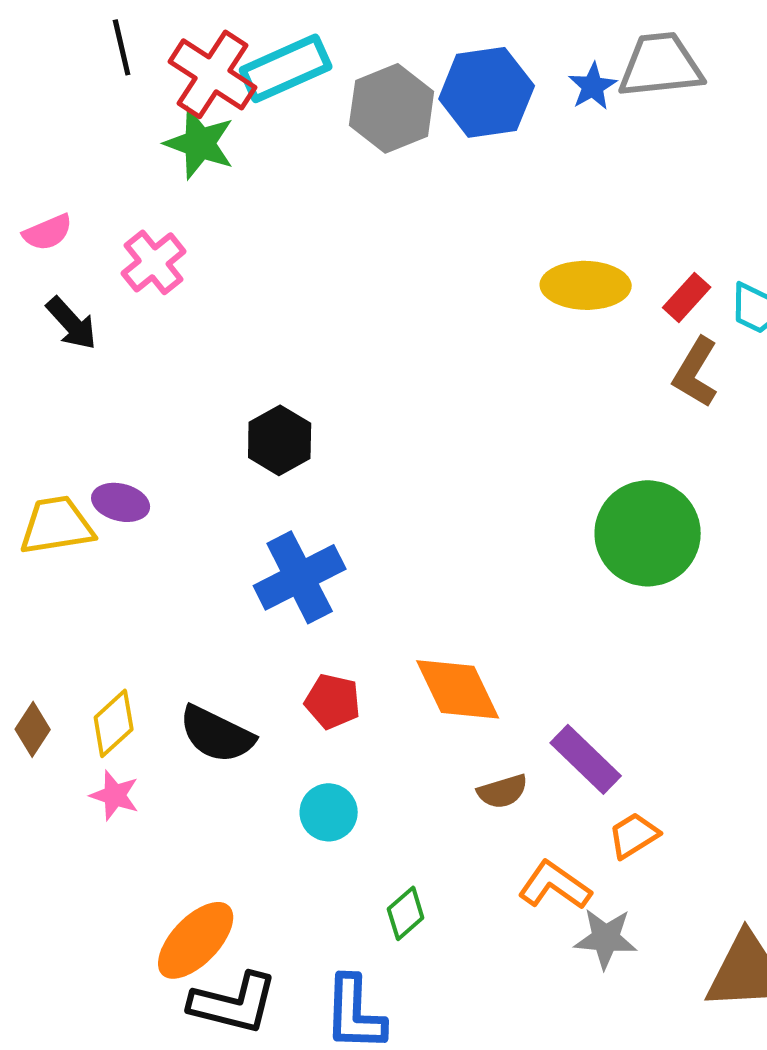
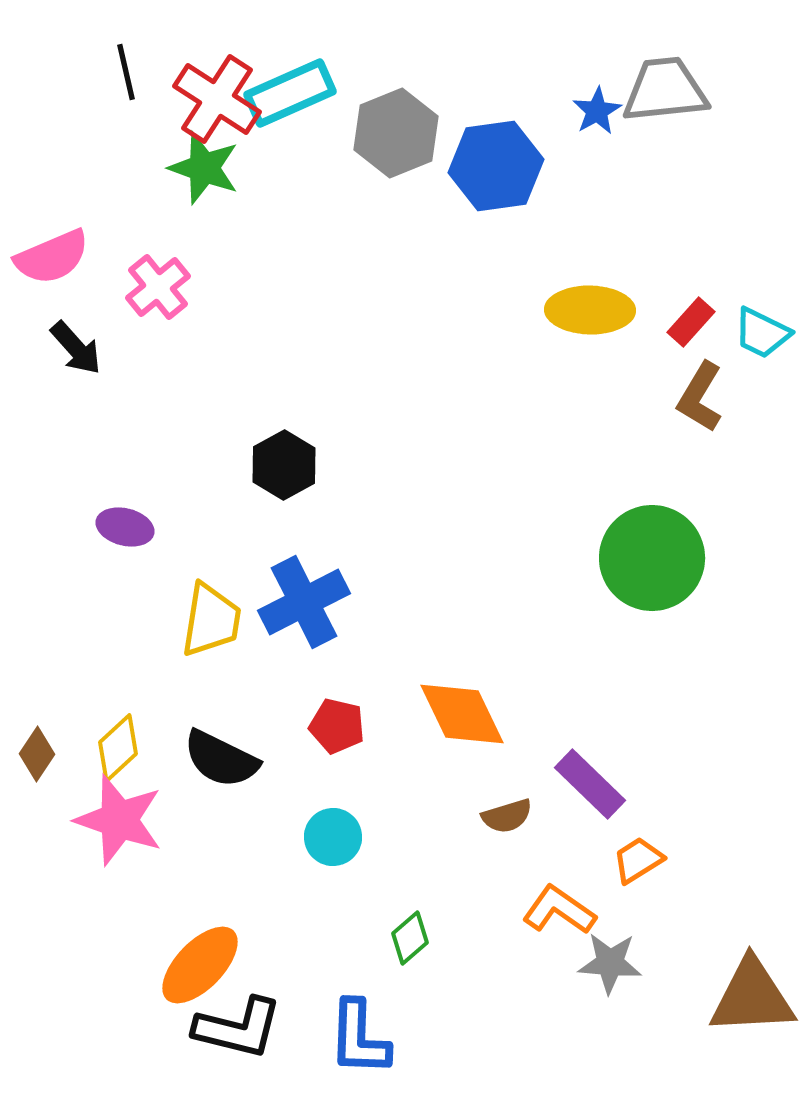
blue hexagon: (487, 92) -> (496, 166), moved
pink semicircle: (48, 232) -> (52, 257), size x1.5
yellow trapezoid: (57, 525) -> (211, 620), moved, turned 108
pink star: (115, 795) -> (119, 820), size x1.8

